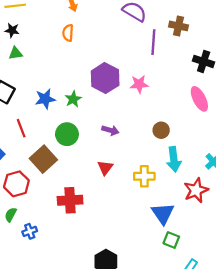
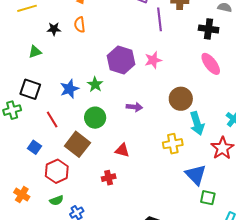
black star: (12, 30) -> (54, 29), moved
brown circle: (161, 130) -> (181, 99), size x1.5
red triangle: (105, 168) -> (122, 150), moved, turned -42
red cross: (70, 200) -> (109, 178), size x0.6
green semicircle: (11, 215) -> (56, 200), turned -128

